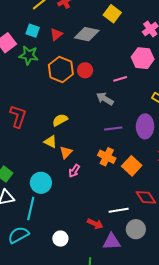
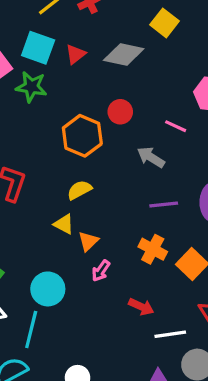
cyan square: (33, 31) -> (38, 48), size x1.5
orange hexagon: (61, 70) -> (82, 136), moved
pink line: (120, 79) -> (176, 126), turned 40
red arrow: (95, 224) -> (141, 307), moved

